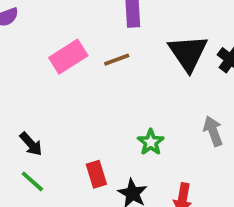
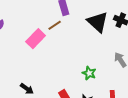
brown line: (117, 60) -> (55, 25), moved

